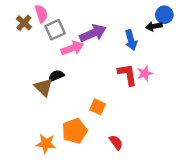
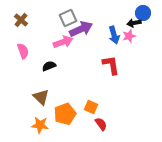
pink semicircle: (41, 14) -> (23, 51), moved
gray square: (55, 30) -> (68, 18), moved
pink star: (145, 73) -> (129, 36), moved
brown triangle: (44, 87) -> (41, 97), moved
orange square: (98, 107) -> (91, 107), moved

